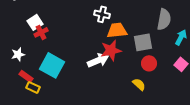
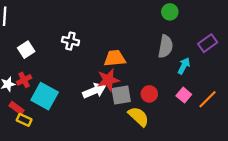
white cross: (102, 14) -> (70, 41), moved
red cross: (41, 32) -> (24, 80), moved
gray square: (143, 42) -> (121, 95), moved
yellow semicircle: (139, 84) -> (138, 117), size x1.5

